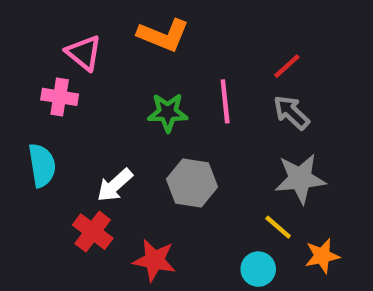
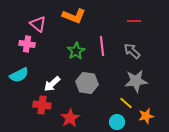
red line: (287, 66) -> (134, 21), moved, turned 40
green star: (168, 112) -> (76, 51), turned -30
cyan semicircle: (42, 165) -> (19, 75), turned 72
red cross: (93, 232) -> (42, 105), turned -30
red star: (154, 260) -> (70, 118), turned 30

